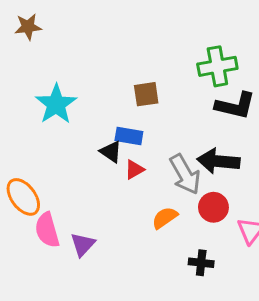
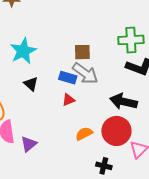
black triangle: (111, 152) -> (31, 84), moved
gray arrow: (185, 174) -> (85, 73), moved, turned -32
red circle: (213, 207) -> (116, 131), size x1.5

